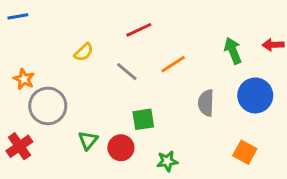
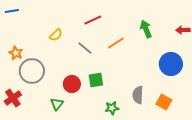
green arrow: (233, 51) -> (146, 29), moved
gray semicircle: (206, 103) -> (138, 95), moved
green triangle: (88, 140) -> (57, 104), moved
red circle: (121, 148) -> (72, 84), moved

